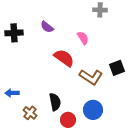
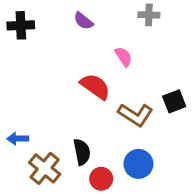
purple semicircle: (47, 27) -> (83, 21), moved
black cross: (14, 33) -> (21, 25), moved
brown cross: (30, 113) -> (45, 168), size x1.5

